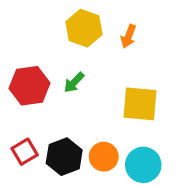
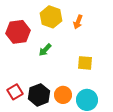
red hexagon: (30, 86) -> (18, 32), moved
yellow square: (140, 104) -> (85, 63), size x0.7

